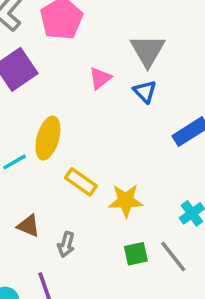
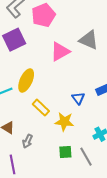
gray triangle: (148, 51) -> (89, 40), turned -45
pink triangle: (100, 78) -> (60, 52), size x1.5
blue triangle: (145, 92) -> (78, 98), moved

